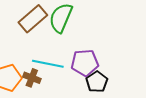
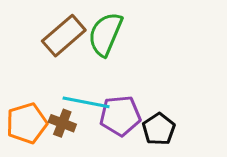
purple pentagon: (85, 63) -> (120, 116), moved

